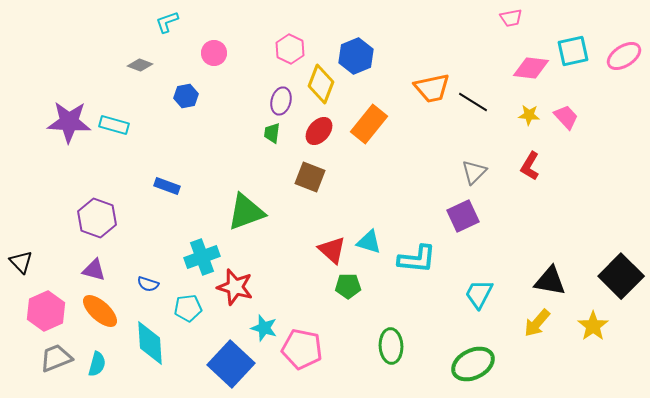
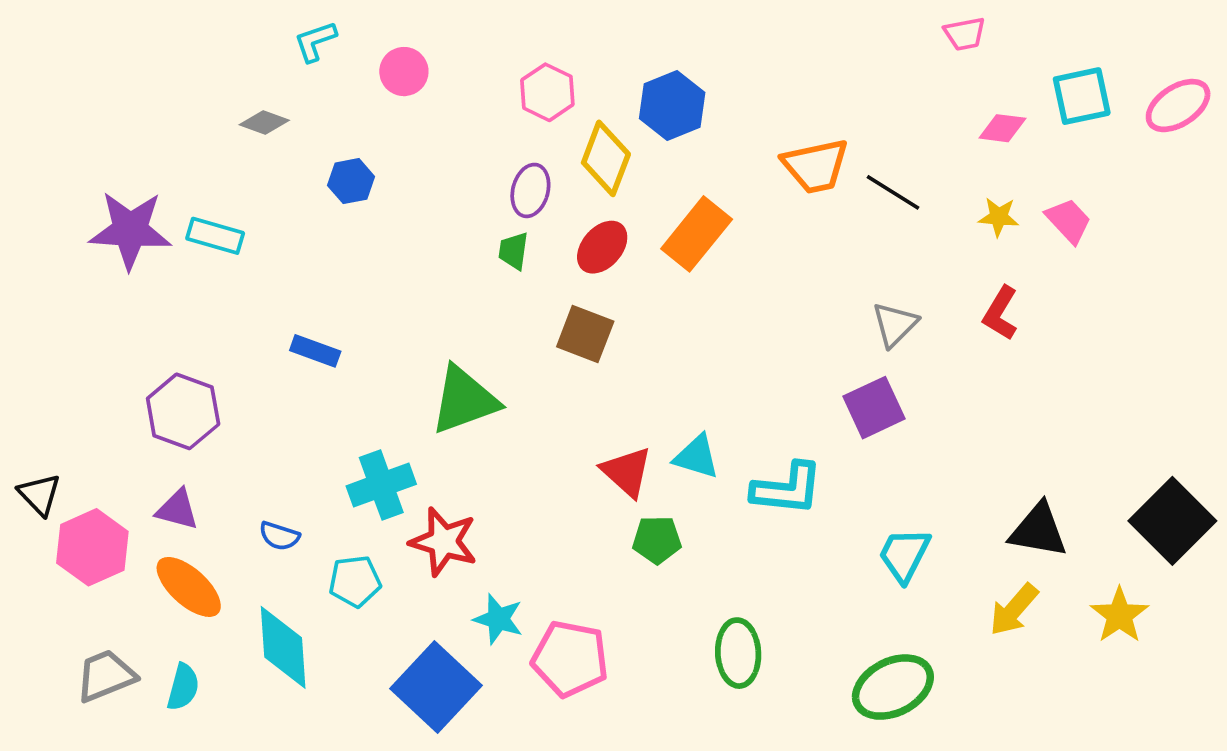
pink circle: (214, 53) -> (404, 72), moved
pink diamond: (531, 68) -> (1002, 128), size x0.7
pink hexagon: (46, 311) -> (92, 547), moved

